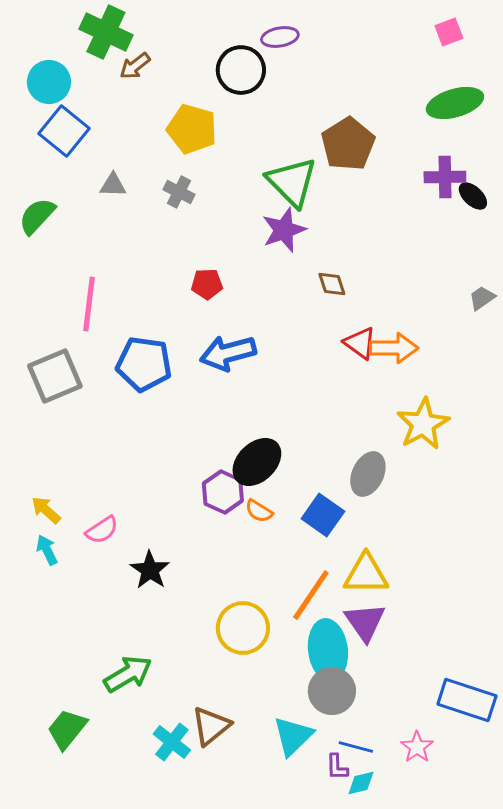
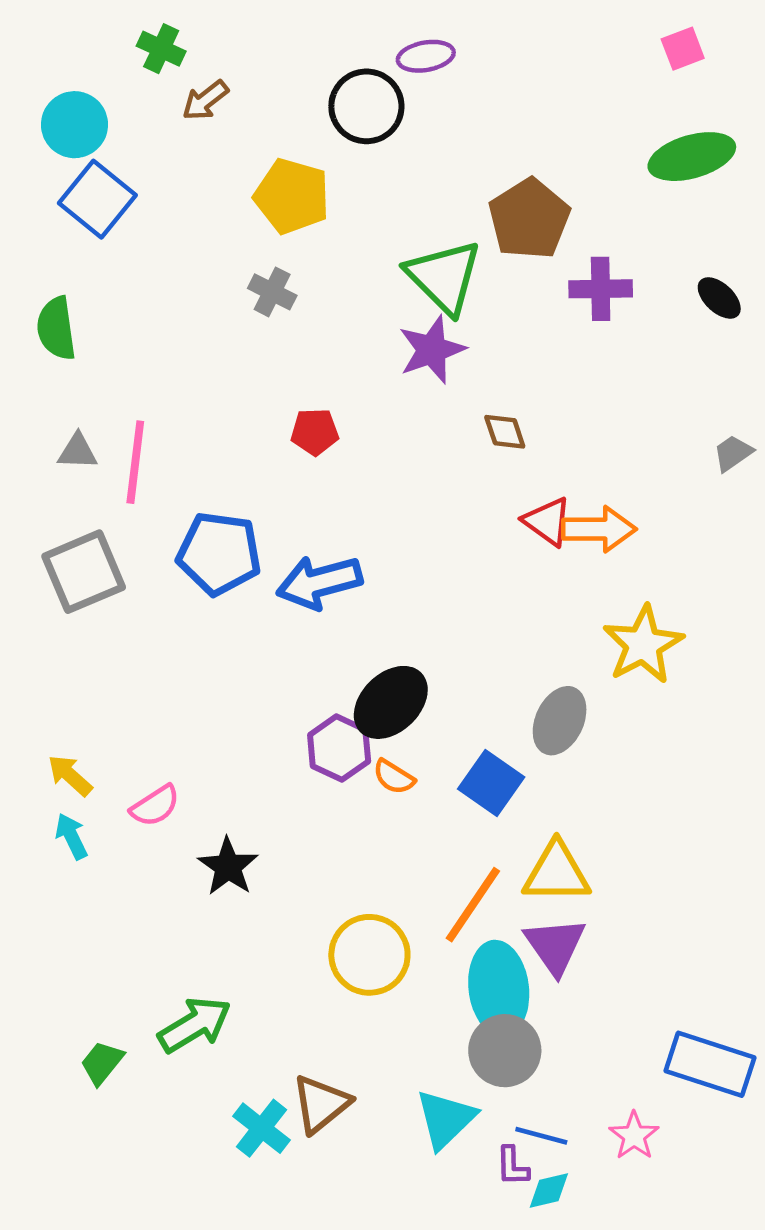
green cross: (106, 32) -> (161, 49), size x0.6
purple cross: (445, 177) -> (601, 289), moved
gray triangle: (113, 185) -> (78, 452), moved
green semicircle: (37, 216) -> (56, 328), turned -51
blue arrow: (228, 353) -> (319, 582), moved
green trapezoid: (67, 729) -> (102, 1063), moved, size x0.7

